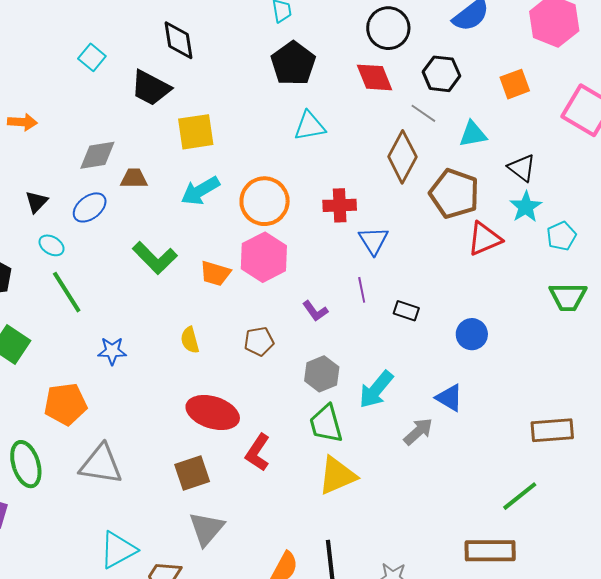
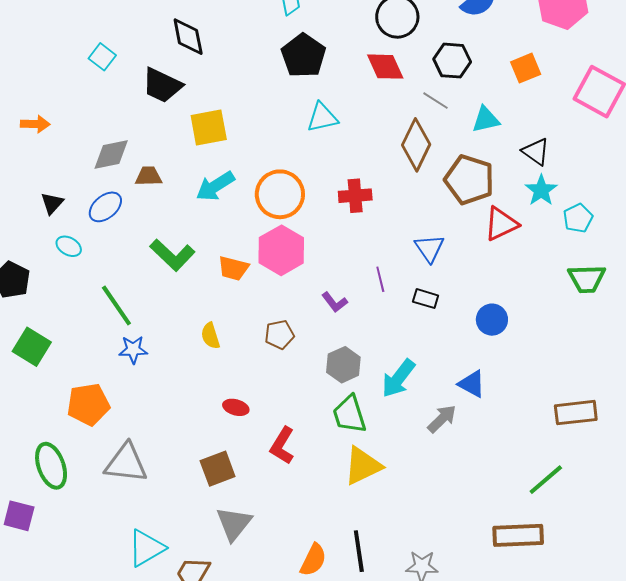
blue triangle: (373, 241) -> (429, 248), moved
green line: (67, 292) -> (116, 305), moved
red ellipse: (213, 413) -> (236, 407), size x0.5

